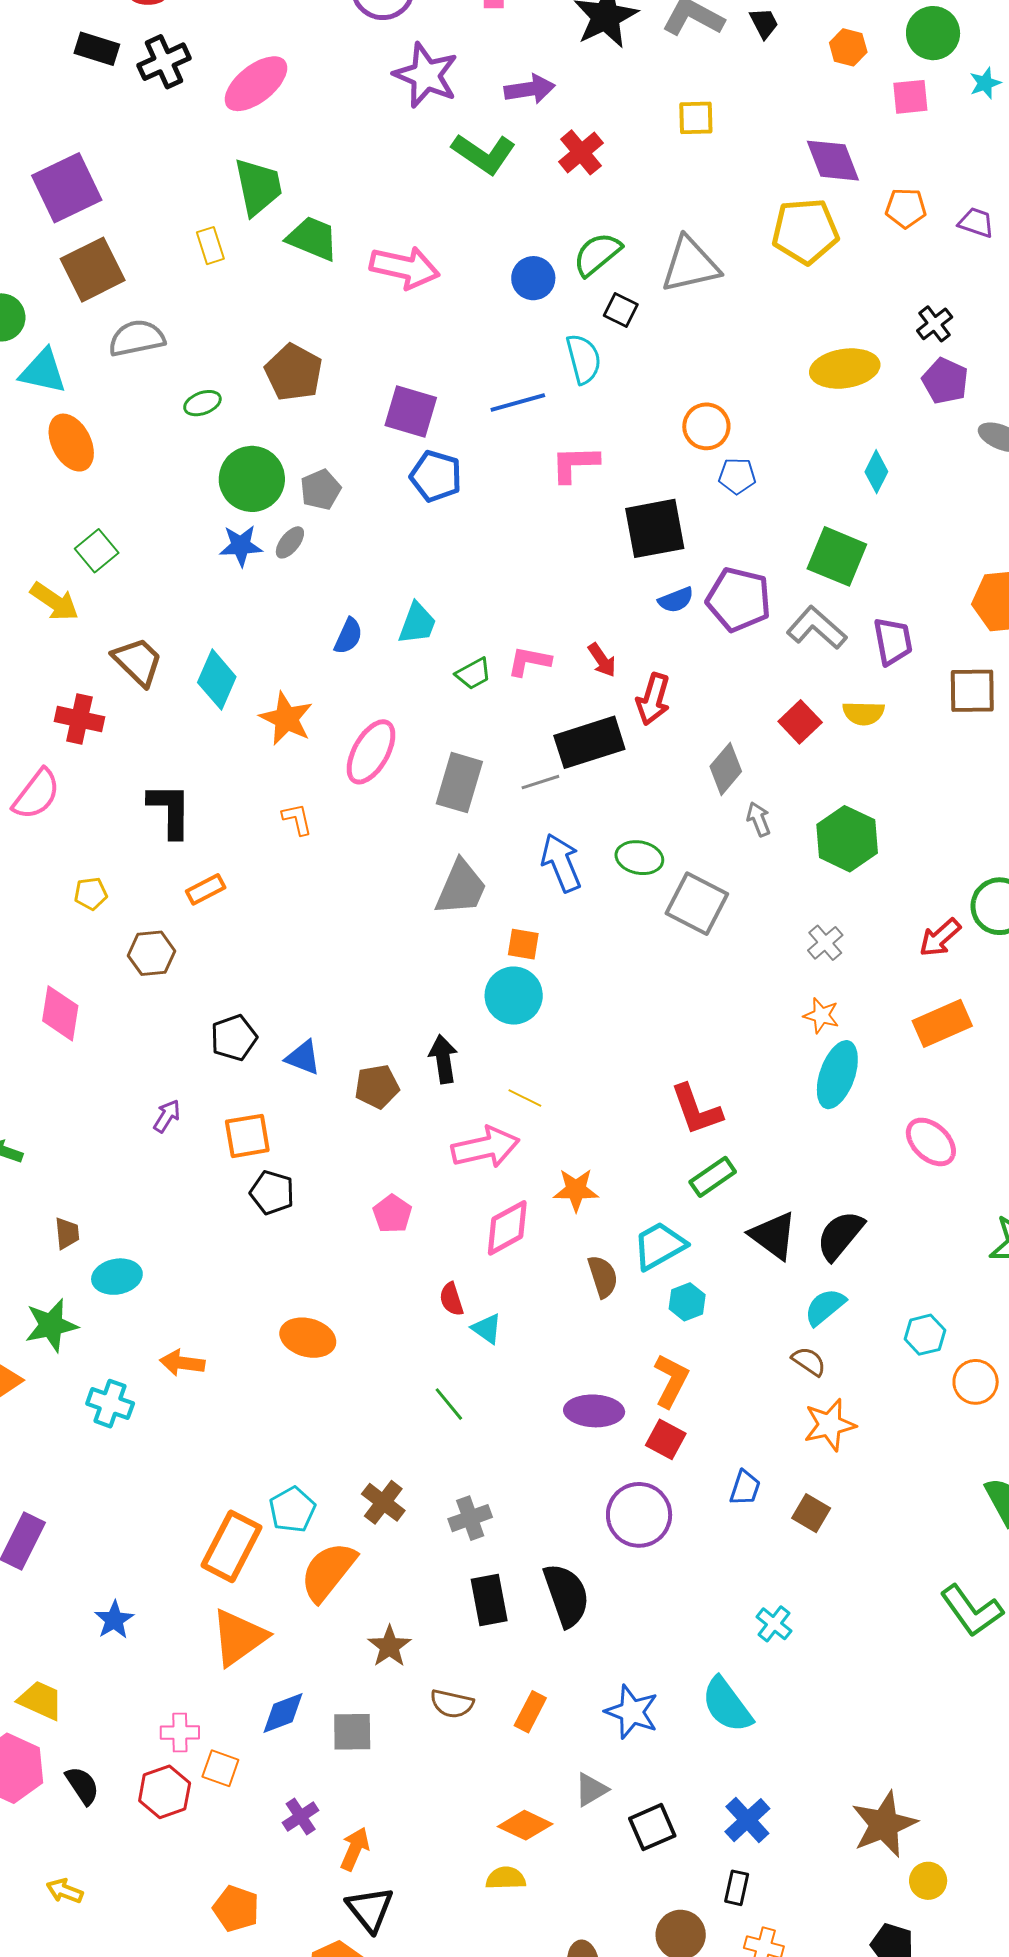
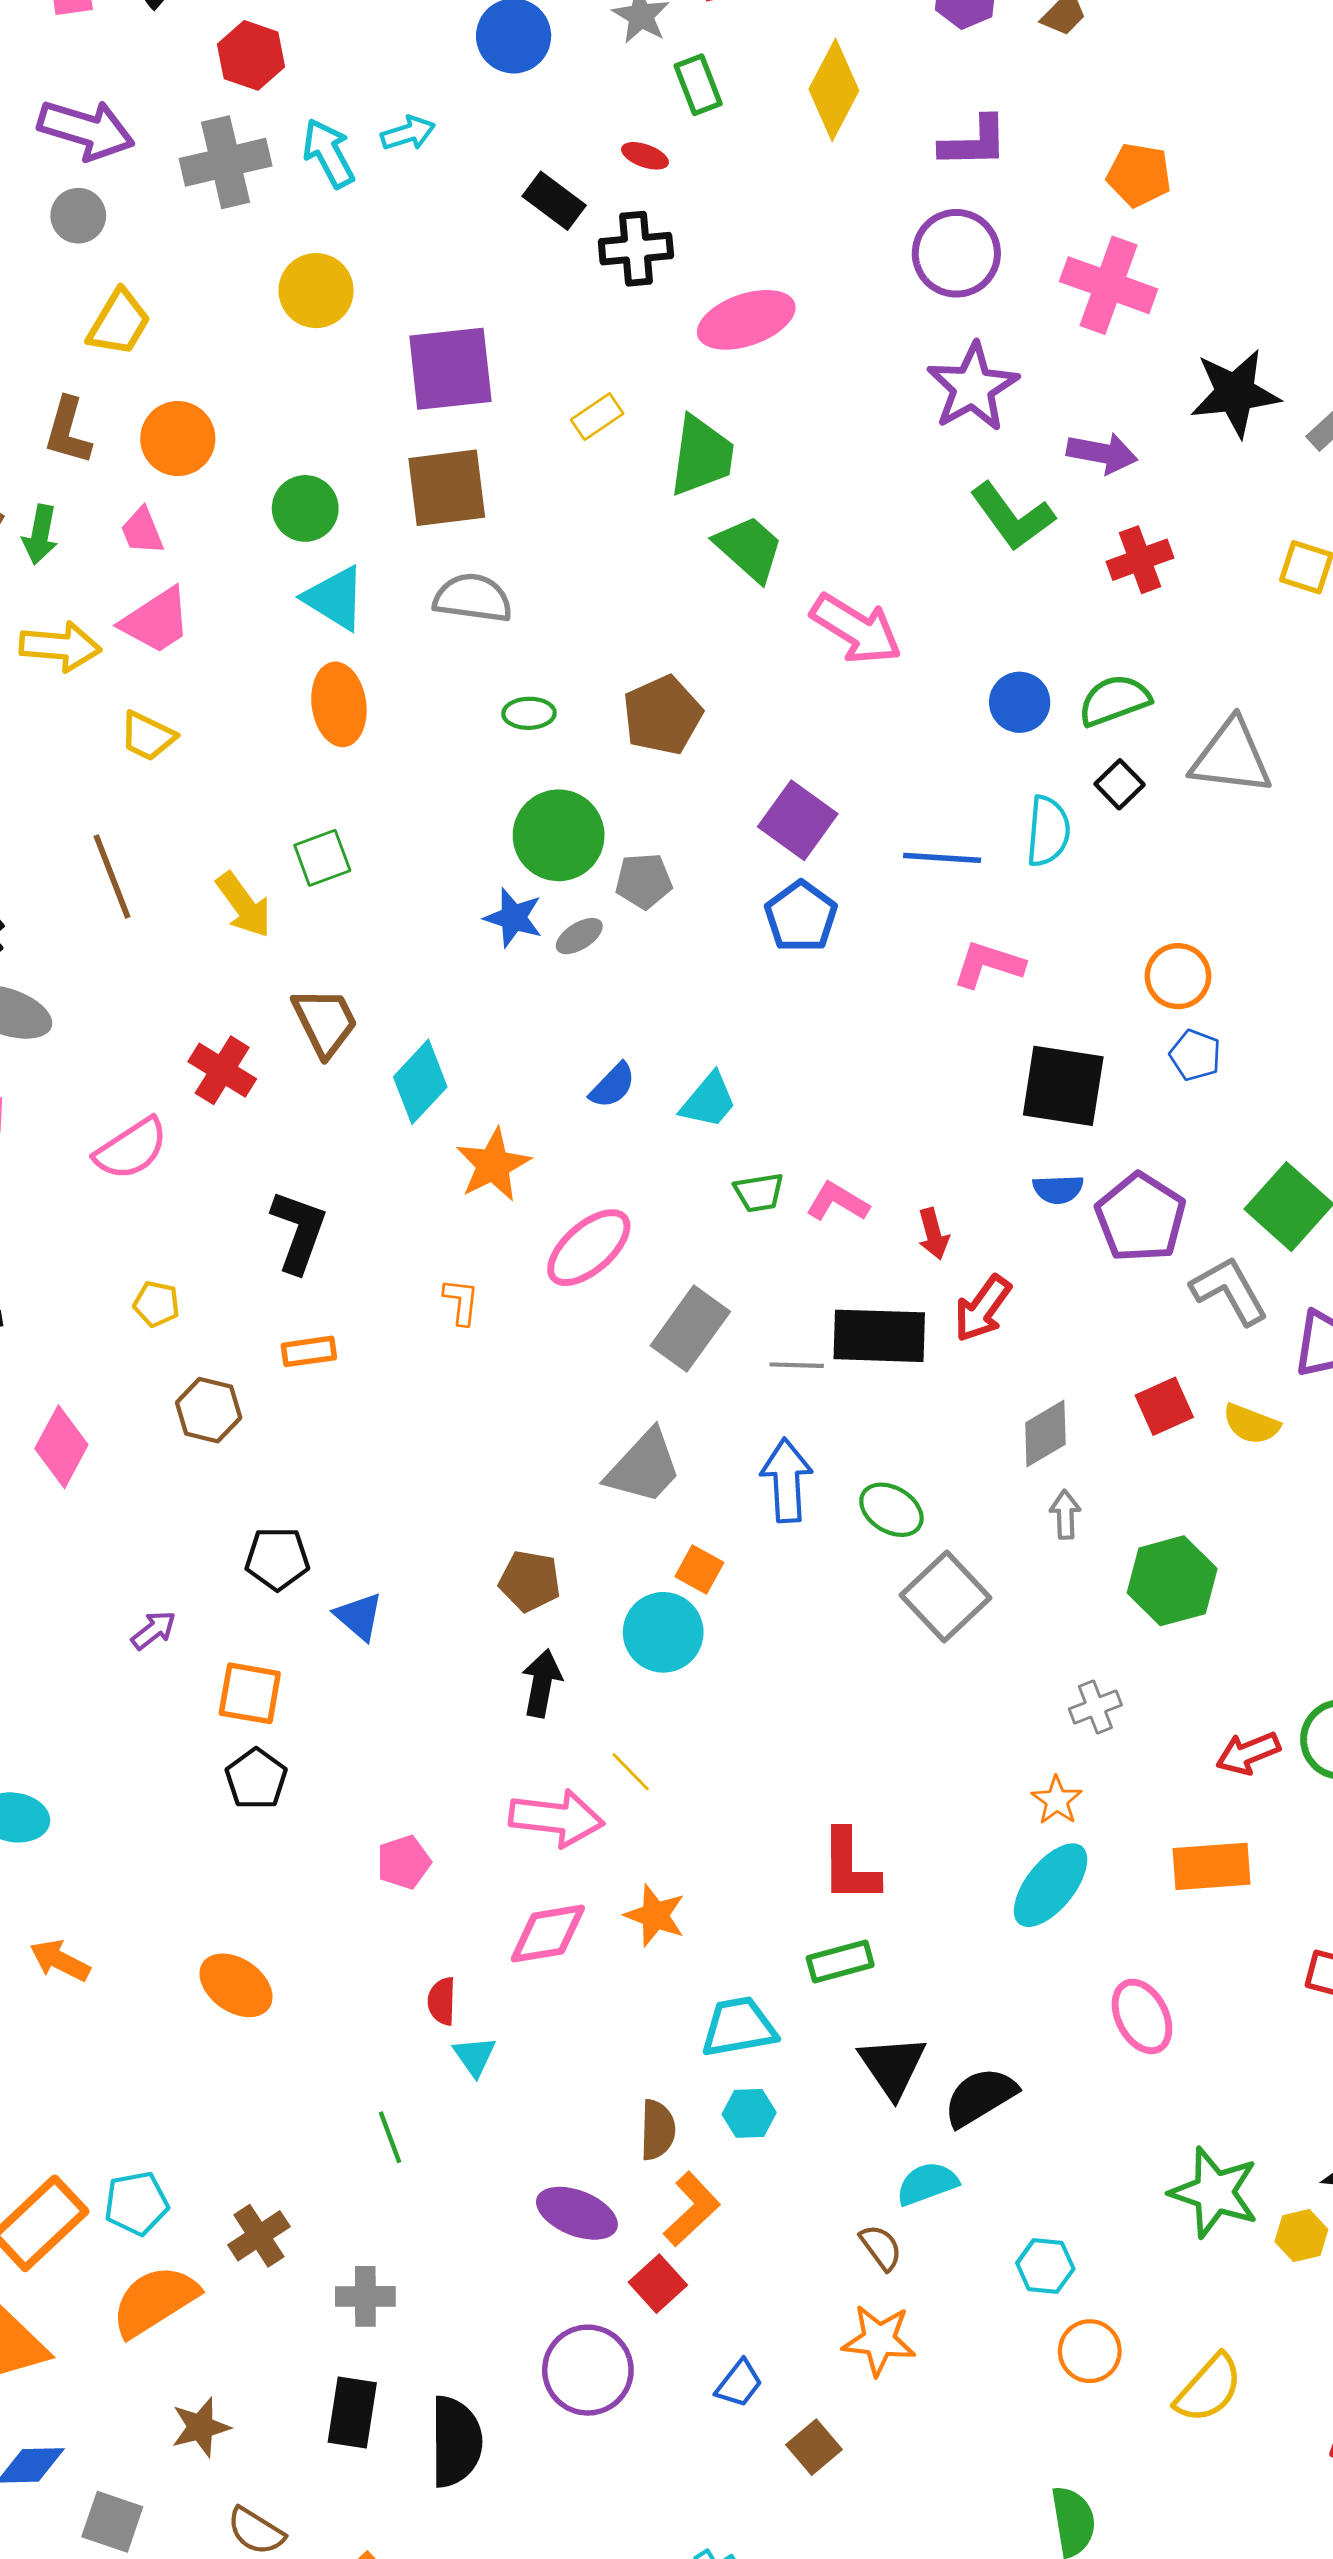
yellow rectangle: (210, 246) -> (597, 417), moved, turned 54
brown pentagon: (377, 1087) -> (530, 1581), moved
brown semicircle: (603, 1277) -> (658, 2130), moved

